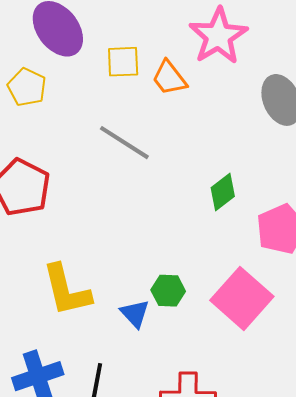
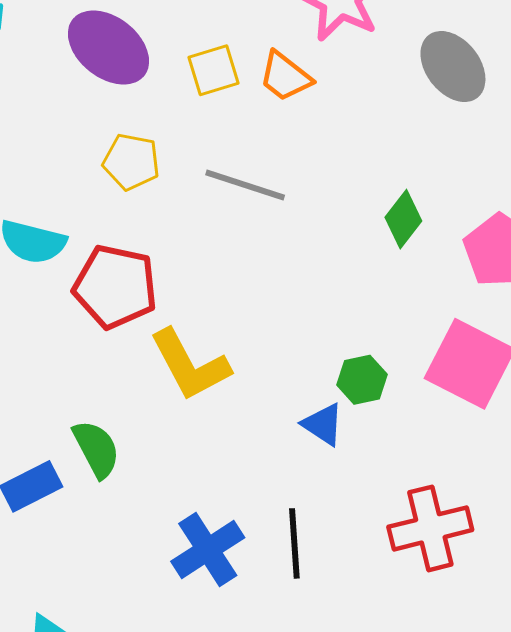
yellow pentagon: (27, 87) -> (131, 162), moved
yellow L-shape: (66, 290) -> (190, 365), moved

